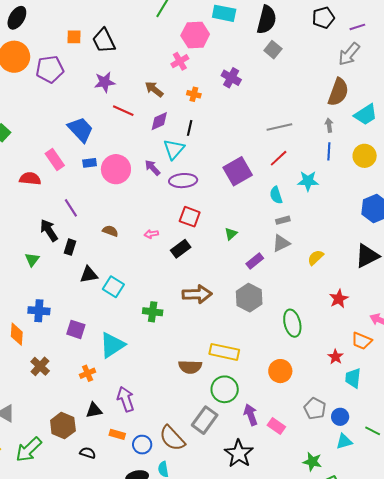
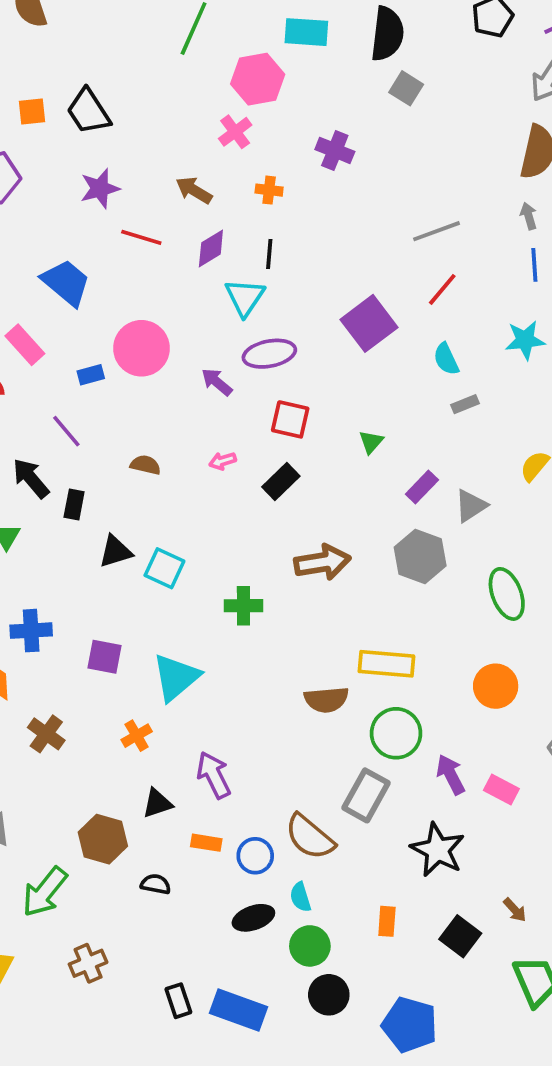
blue rectangle: (90, 163) -> (91, 375), moved
purple arrow: (152, 168) -> (217, 382), moved
cyan star: (308, 181) -> (525, 340), moved
gray triangle: (281, 243) -> (471, 506), moved

